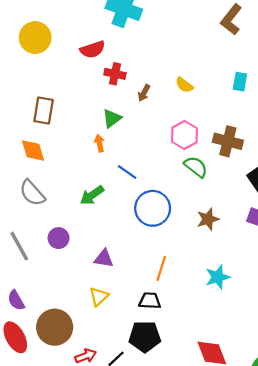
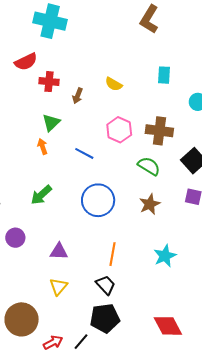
green semicircle: (196, 167) -> (149, 166), moved
blue line: (127, 172) -> (84, 153), moved
black trapezoid: (150, 301) -> (105, 285), turned 50

